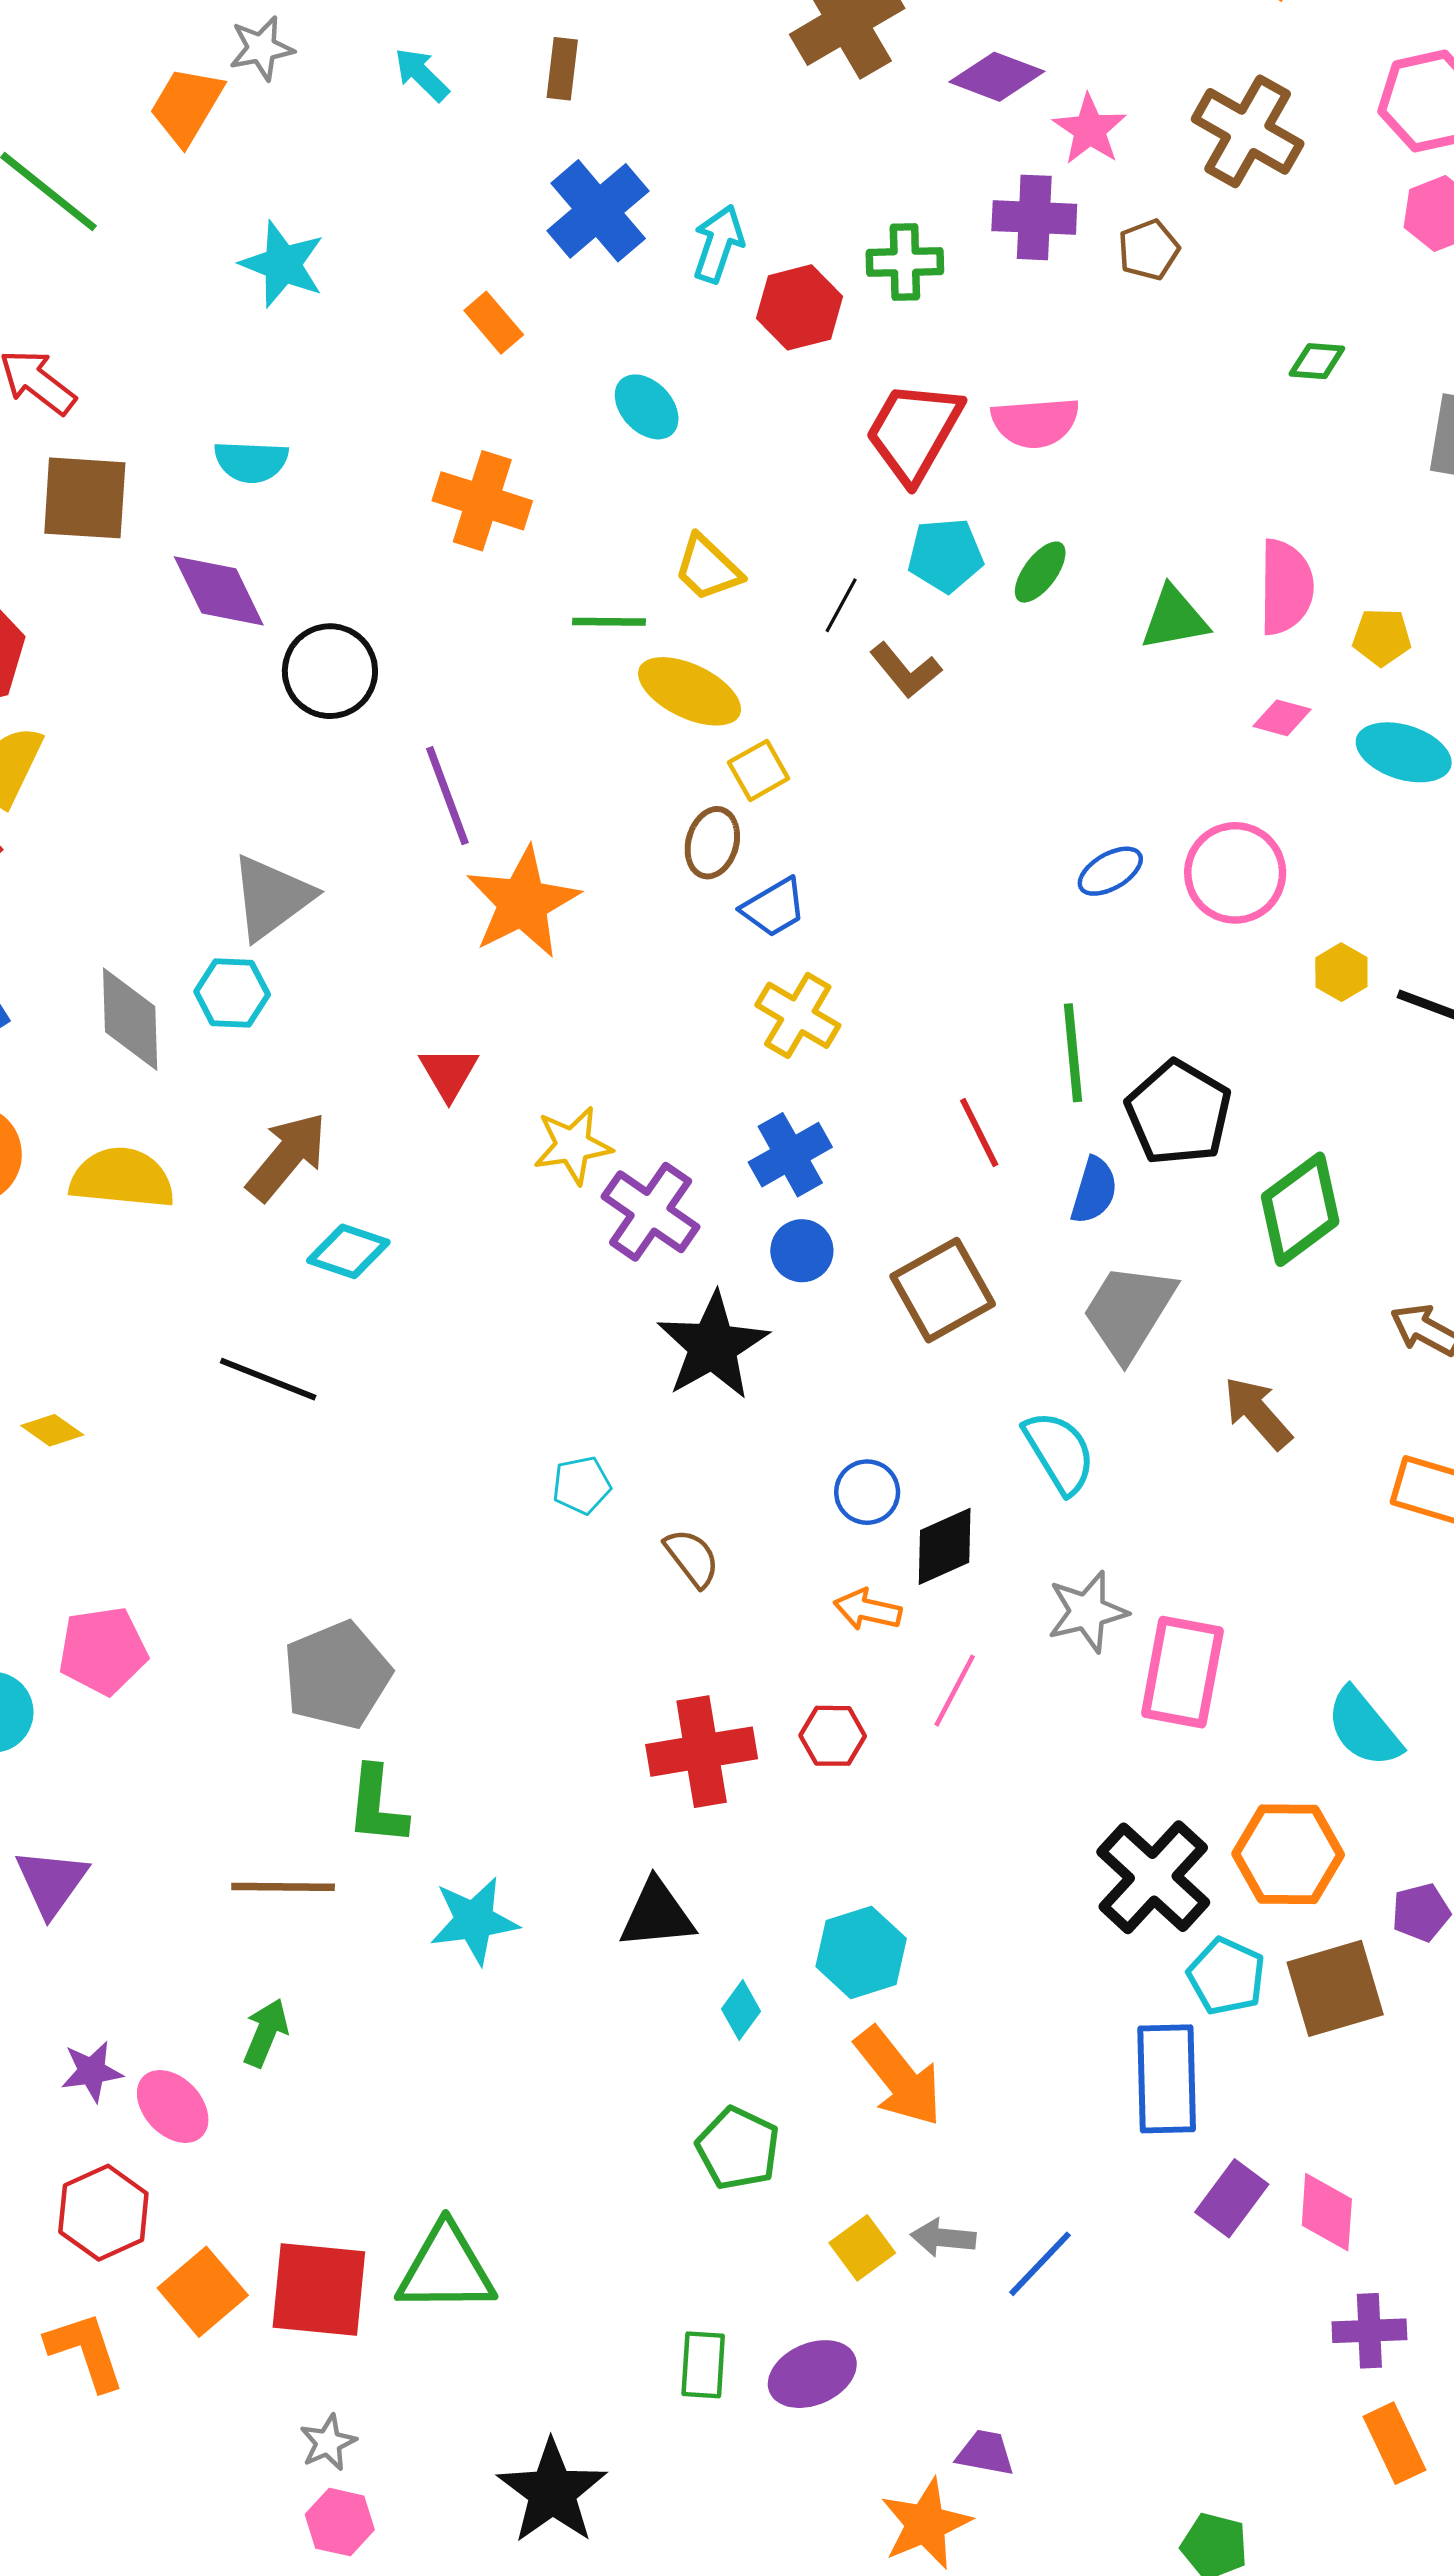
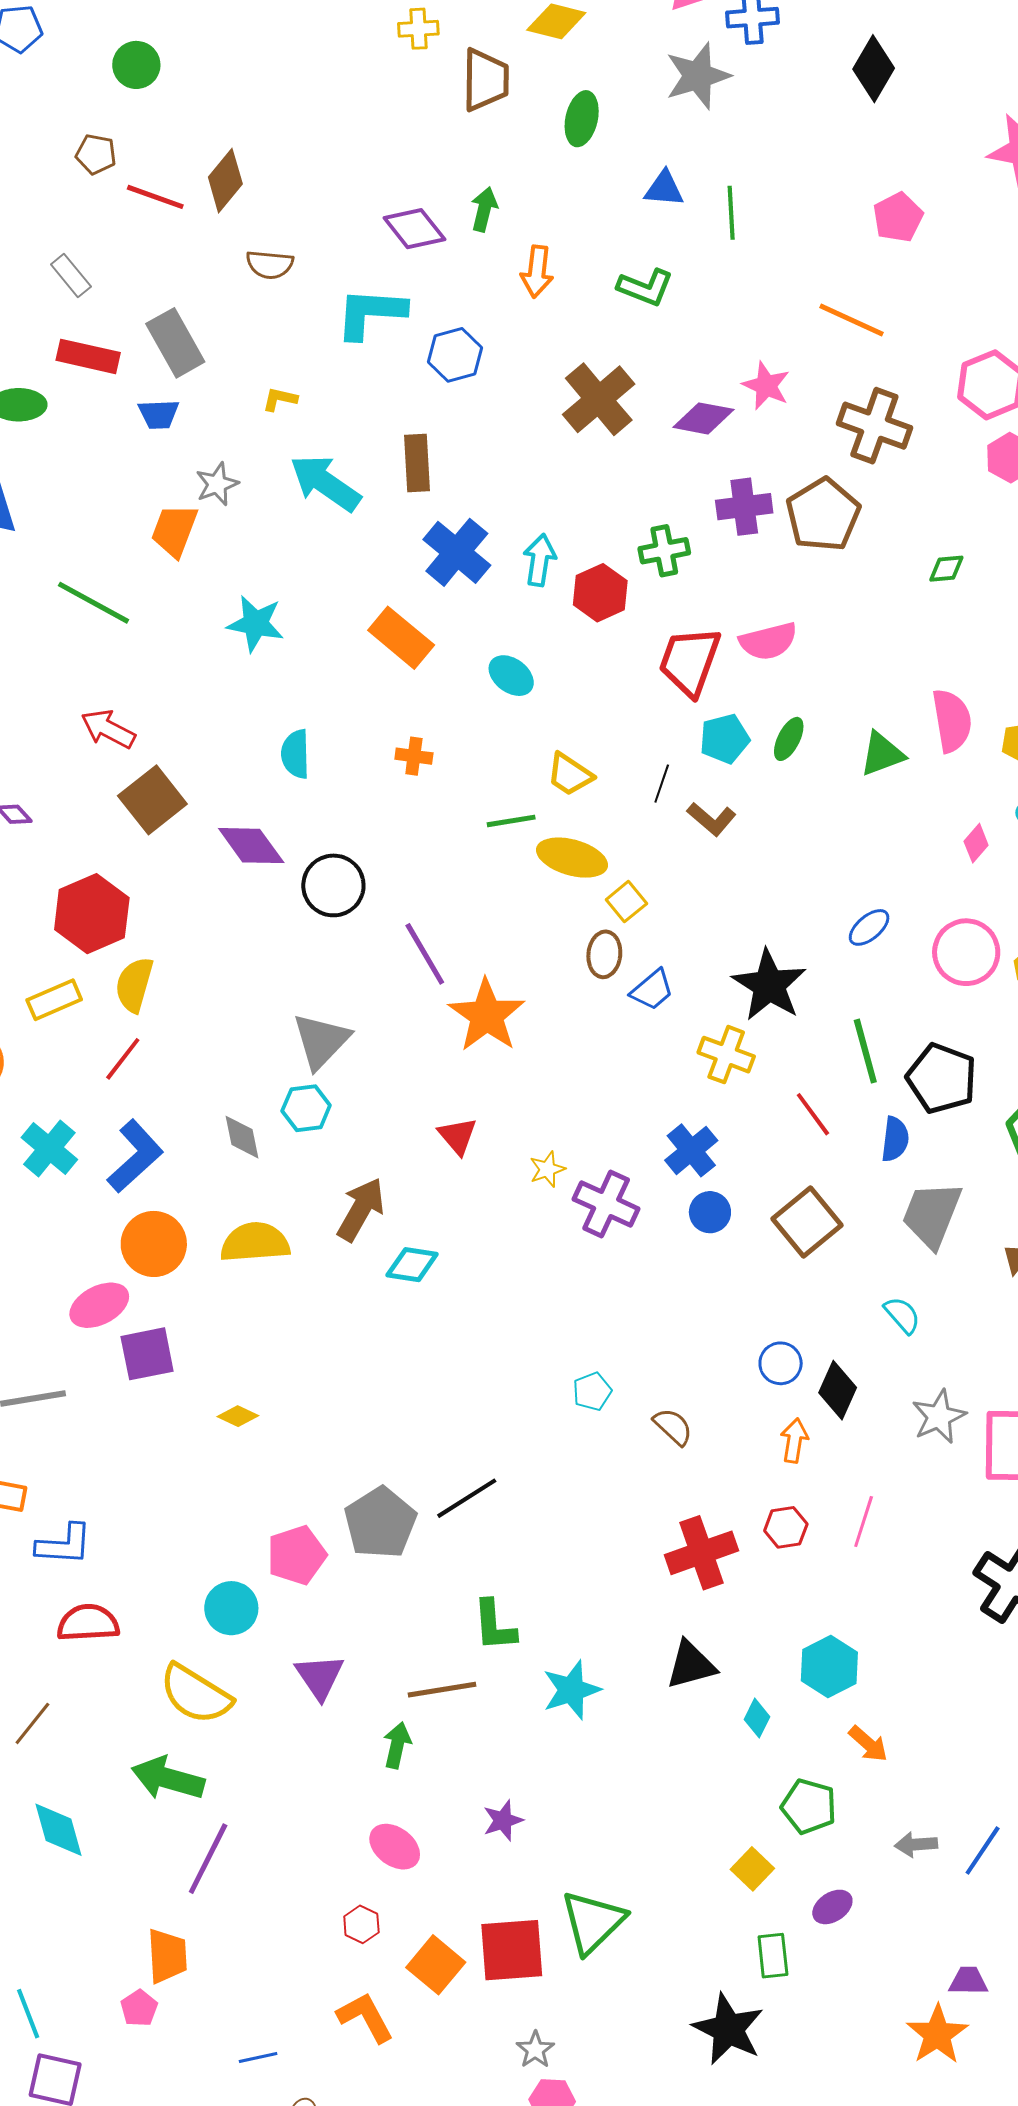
brown rectangle: (562, 69) -> (417, 463), size x1.4
cyan arrow: (422, 75) -> (325, 483), size x1.8
pink star: (1090, 129) -> (766, 386), moved
brown pentagon: (1149, 250) -> (823, 515), size x1.8
orange rectangle: (494, 323) -> (401, 638), size x1.6
cyan semicircle: (251, 462) -> (295, 754), moved, turned 96
brown square: (85, 498) -> (152, 800), turned -32
orange cross: (482, 501) -> (414, 756), size x0.6
pink diamond: (1282, 718) -> (976, 843), moved, turned -54
pink circle: (1235, 873) -> (966, 952), moved
yellow cross: (798, 1015) -> (726, 1055), moved
gray diamond: (130, 1019) -> (242, 1137), size x0.7
yellow star: (573, 1145) -> (547, 1169), size x0.7
black star: (713, 1346) -> (769, 985), moved
black line: (268, 1379) -> (467, 1498), moved, turned -44
cyan semicircle: (1059, 1452) -> (902, 1315), size x0.7
black diamond: (945, 1546) -> (838, 1390), turned -32
orange arrow: (868, 1610) -> (794, 1440), turned 96
gray pentagon: (337, 1675) -> (380, 1523), moved
pink line: (955, 1691) -> (864, 1522), moved
purple triangle: (52, 1882) -> (320, 1677), moved
green arrow: (266, 2033) -> (397, 1745), moved
purple star: (92, 2071) -> (503, 1820), moved
orange arrow: (899, 2077) -> (868, 1744), size x0.6
green pentagon: (738, 2148) -> (809, 1806), moved
red hexagon: (103, 2213) -> (361, 1924), size x0.6
yellow square: (862, 2248) -> (752, 1869), moved
green triangle: (446, 2269) -> (593, 1922), turned -34
purple ellipse: (812, 2374) -> (832, 1907), moved, size x0.7
black star: (552, 2492) -> (728, 2029), moved

